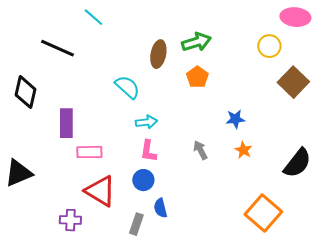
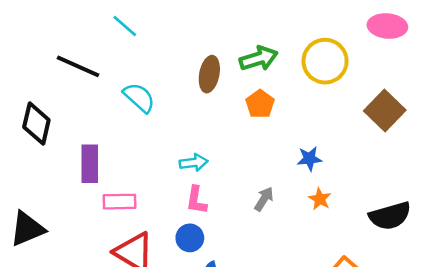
yellow circle: (269, 46) -> (325, 61), moved, size x1.5
cyan semicircle: (127, 87) -> (139, 98), moved
gray arrow: (200, 150) -> (264, 199), turned 60
black semicircle: (297, 163) -> (390, 216), turned 36

